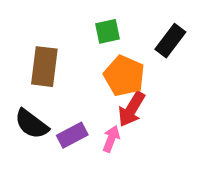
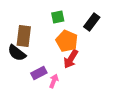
black semicircle: (31, 124) -> (17, 53), moved
pink arrow: (111, 139) -> (54, 81), moved

